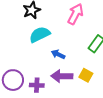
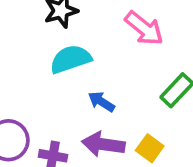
pink arrow: (75, 14) -> (144, 28), turned 95

